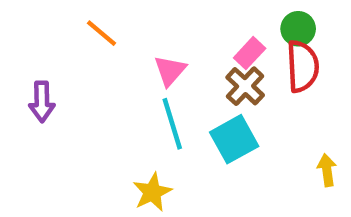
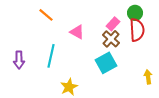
pink triangle: (170, 71) -> (77, 32), turned -42
purple arrow: (42, 102) -> (19, 60), moved
cyan line: (172, 124) -> (51, 56), moved, turned 30

